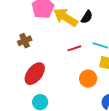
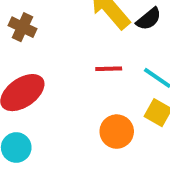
brown cross: (25, 41) -> (22, 27), turned 32

